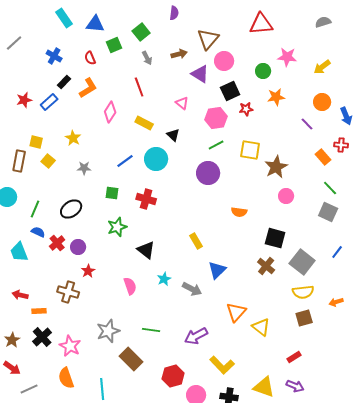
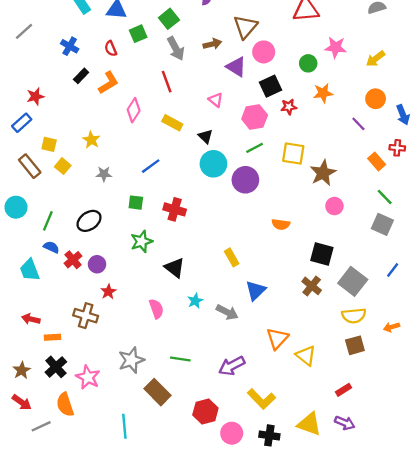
gray arrow: (147, 58) -> (176, 49), size x1.5
blue rectangle: (49, 102) -> (22, 123), moved
cyan circle: (156, 159) -> (213, 164), moved
brown rectangle: (19, 161) -> (30, 166), turned -50
orange semicircle: (66, 378) -> (65, 405), moved

